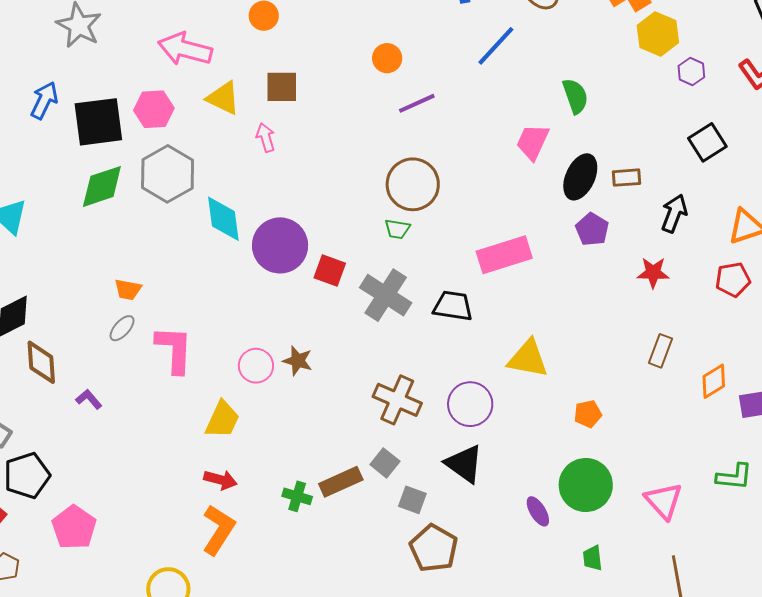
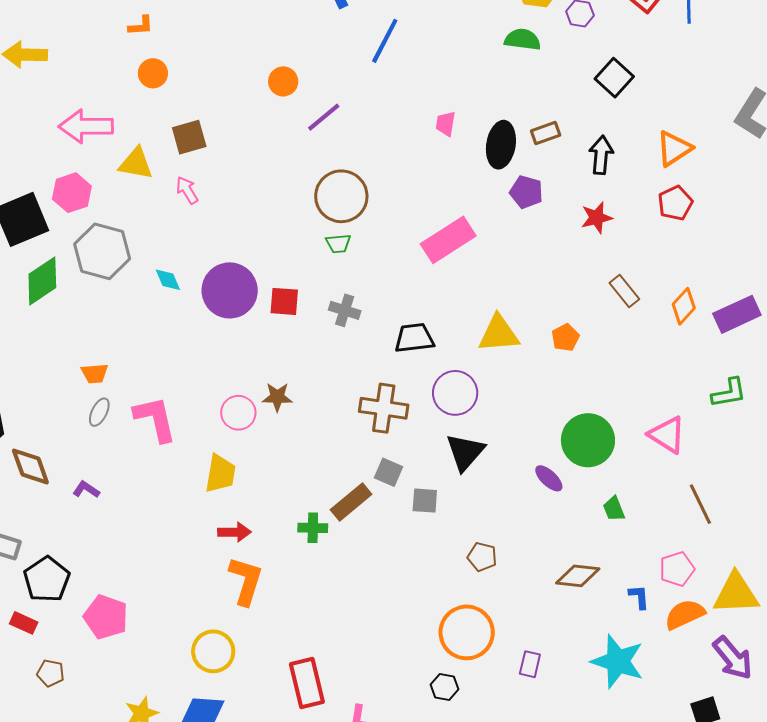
green semicircle: (575, 96) -> (523, 40), moved, turned -48
pink trapezoid: (533, 142) -> (446, 124), size x0.7
cyan diamond: (223, 219) -> (168, 280), size x0.6
gray cross: (386, 295) -> (345, 310), size x0.6
black trapezoid: (453, 306) -> (414, 338), moved
brown rectangle: (660, 351) -> (624, 291), turned -44
orange pentagon: (588, 414) -> (565, 338), moved
black triangle: (464, 464) -> (465, 452), turned 51
brown pentagon: (434, 548) -> (482, 557), moved, size x0.6

